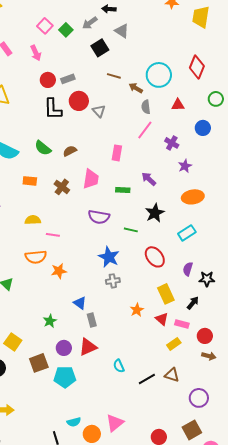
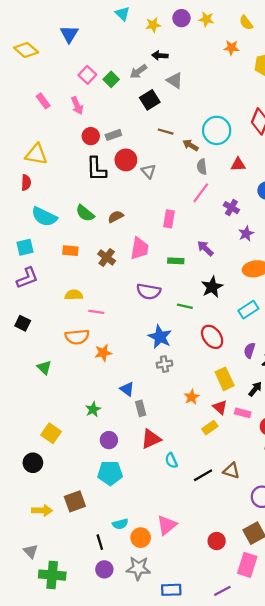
yellow rectangle: (174, 344) -> (210, 428), moved
red triangle: (88, 347) -> (151, 439), moved
brown square: (39, 363) -> (75, 501), moved

